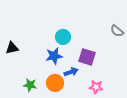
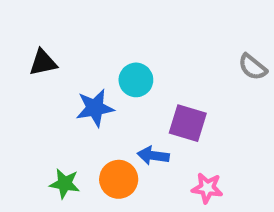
black triangle: (12, 48) -> (43, 63), moved
blue star: (54, 56) -> (95, 108), moved
blue arrow: (71, 72) -> (153, 156), turned -152

